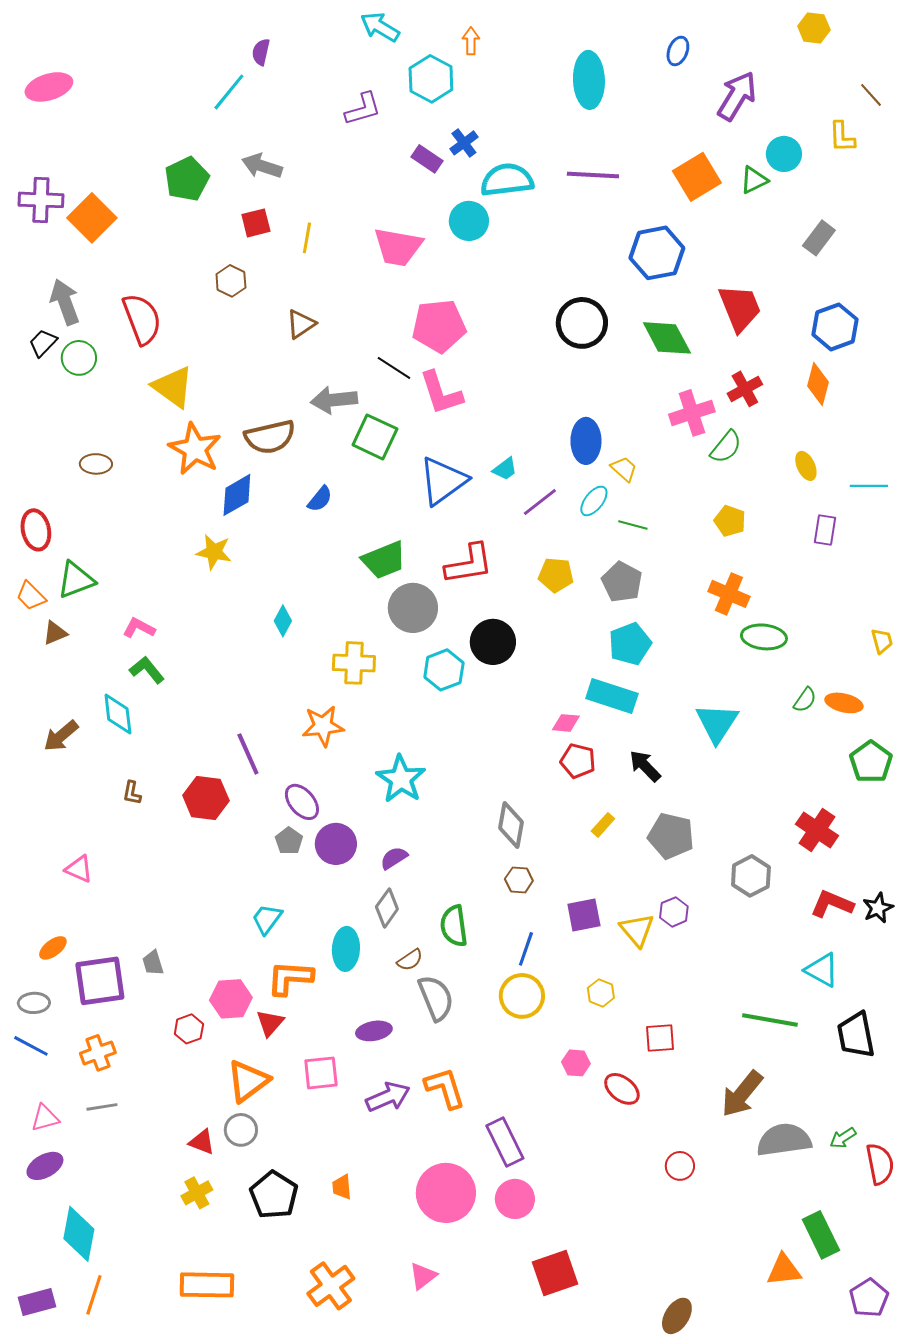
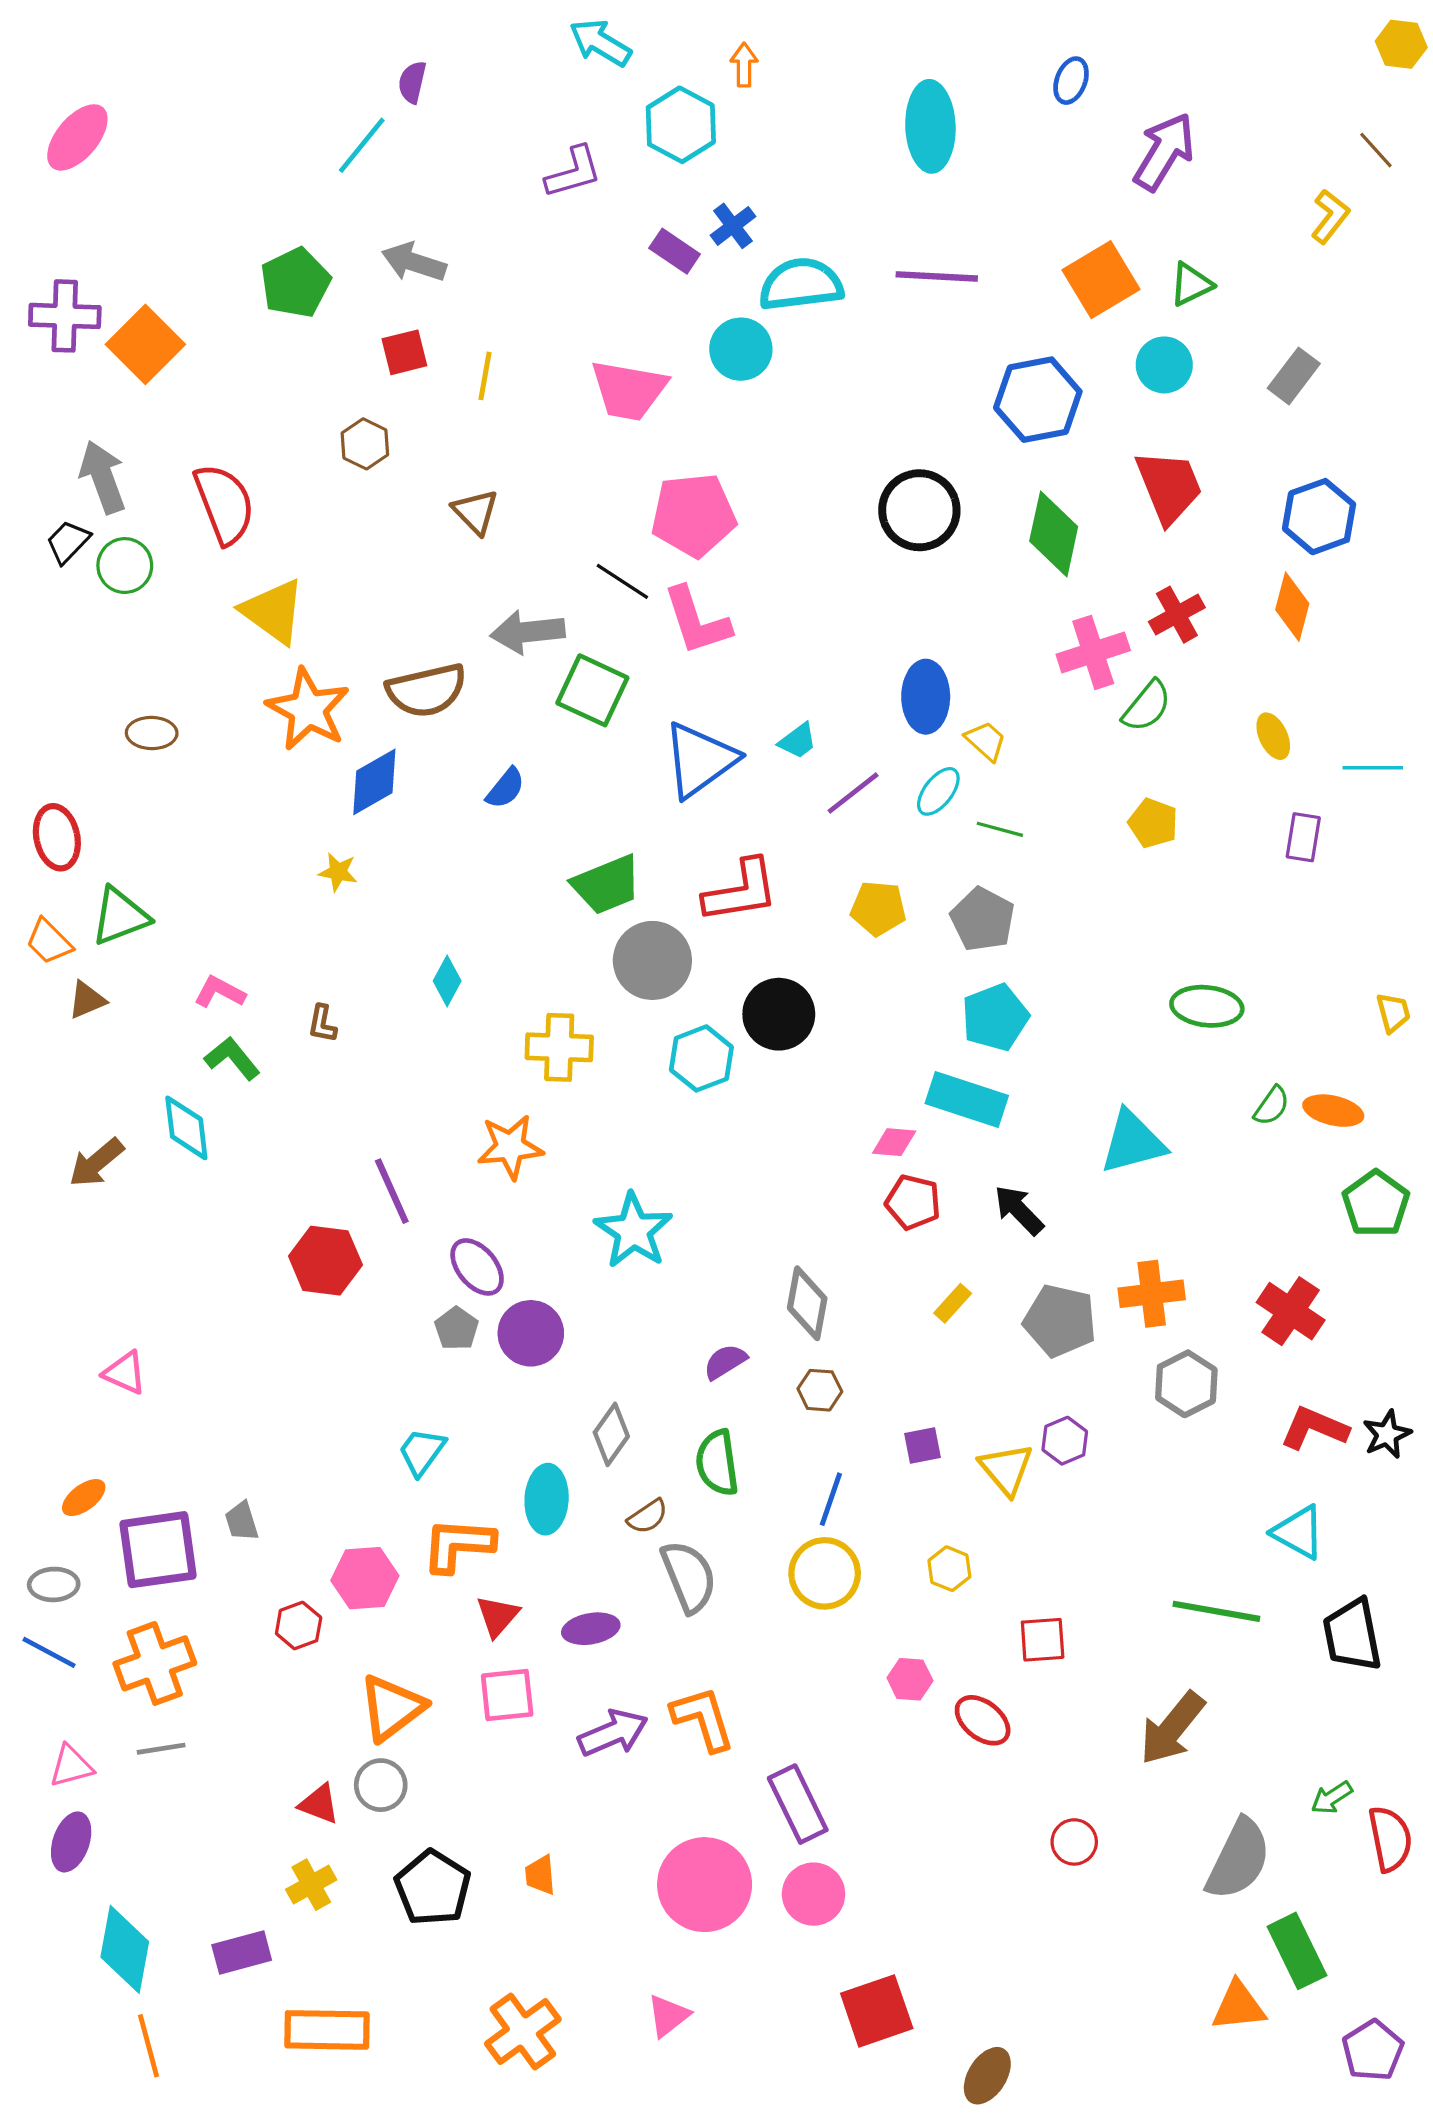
yellow hexagon: (814, 28) -> (1401, 44), moved
pink ellipse: (49, 87) -> (77, 137), turned -33
yellow L-shape: (842, 137) -> (1330, 216), turned -140
cyan circle: (784, 154) -> (1164, 365), moved
brown triangle: (301, 324) -> (475, 512), turned -40
green diamond: (667, 338) -> (1054, 534), turned 40
yellow star: (214, 552) -> (338, 872), size x0.7
orange cross: (729, 594) -> (1152, 1294), moved, turned -30
cyan triangle: (717, 723) -> (1133, 1142), turned 42
brown L-shape: (132, 793) -> (322, 1024), moved
purple semicircle: (394, 858) -> (725, 1362), moved
purple square: (584, 915) -> (923, 1445), size x0.7
red triangle: (270, 1023) -> (498, 1616), moved
orange cross: (98, 1053) -> (155, 1663), size x1.4
gray semicircle: (784, 1140) -> (1238, 1859), moved, turned 124
purple ellipse: (45, 1166) -> (71, 1842), turned -42
orange line: (94, 1295) -> (148, 2046), turned -33
purple rectangle: (37, 1302) -> (242, 1953), moved
brown ellipse: (677, 1316) -> (987, 2076), moved

